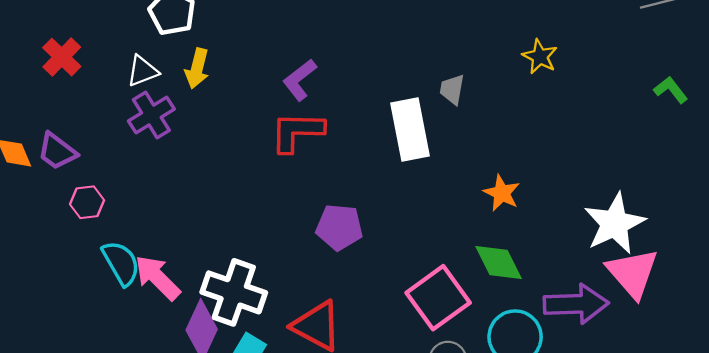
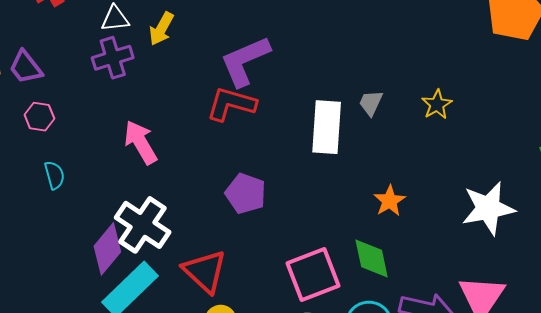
yellow star: (540, 57) -> (437, 105), moved
purple L-shape: (300, 80) -> (245, 61), size x1.5
white star: (615, 224) -> (488, 208), moved
cyan semicircle: (121, 263) -> (54, 175), size x0.7
pink arrow: (158, 278) -> (141, 142), moved

